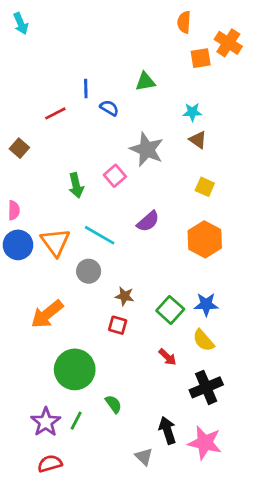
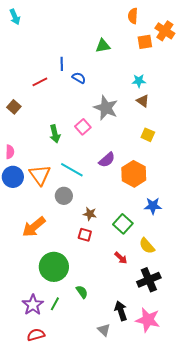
green triangle: (145, 82) -> (103, 46), moved
orange hexagon: (205, 239) -> (134, 174), moved
blue star: (206, 304) -> (153, 206), moved

